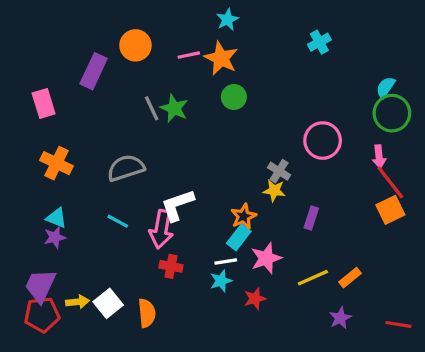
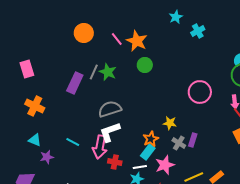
cyan star: (227, 20) -> (176, 17), moved
pink line: (189, 55) -> (117, 39), turned 64
purple rectangle: (94, 71) -> (75, 83), moved
gray line: (152, 108) -> (94, 72), turned 49
gray semicircle: (126, 168) -> (110, 109), moved
gray cross: (279, 171) -> (179, 143), moved
purple star: (55, 237) -> (47, 157), moved
red cross: (171, 266) -> (115, 162), moved

